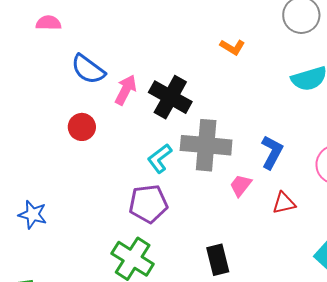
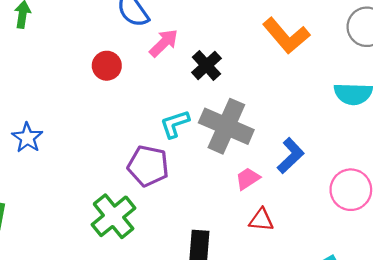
orange L-shape: (232, 47) -> (286, 36), size x1.8
black cross: (170, 97) -> (206, 65), size x0.7
red triangle: (284, 203) -> (261, 220), moved

